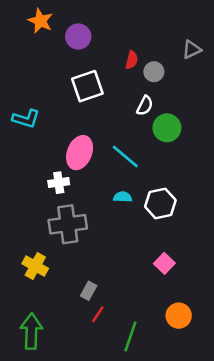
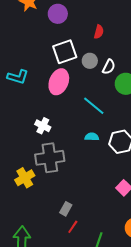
gray circle: (154, 72) -> (90, 61), moved
pink ellipse: (80, 153) -> (59, 82), moved
white cross: (59, 183) -> (43, 126), turned 35
yellow cross: (35, 266) -> (25, 178), moved, turned 30

